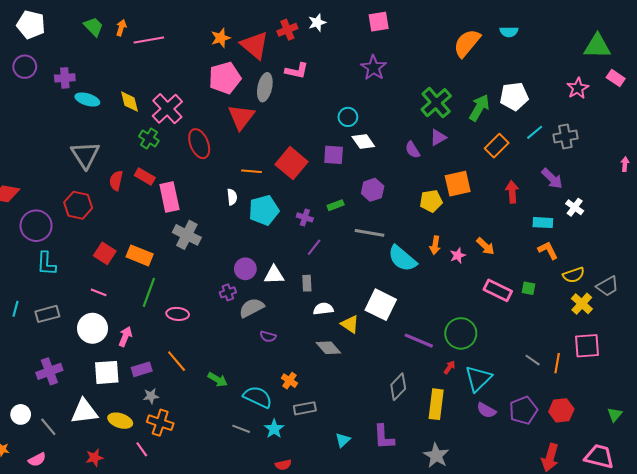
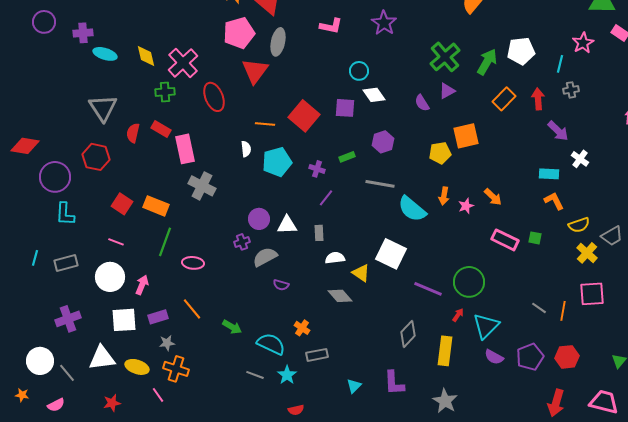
pink L-shape: (297, 71) -> (331, 26), moved
cyan line: (535, 132) -> (560, 64), moved, turned -36
gray cross: (565, 136) -> (571, 90), size x0.7
green cross: (149, 138) -> (165, 92), turned -36
red arrow: (512, 192) -> (538, 99), moved
white circle: (21, 414) -> (40, 361), size x1.4

